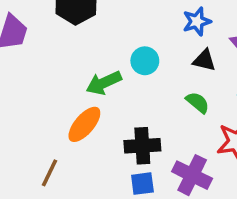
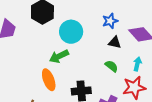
cyan circle: (145, 61) -> (71, 32), moved, size x1.5
orange ellipse: (84, 124) -> (49, 80), turned -60

